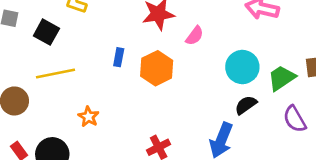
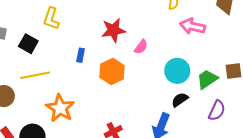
blue rectangle: (119, 57) -> (81, 55), moved
orange star: (88, 117) -> (60, 108), size x1.8
purple semicircle: (295, 119) -> (217, 111), turned -125

